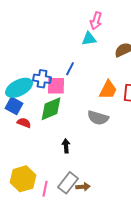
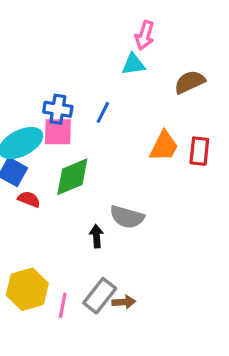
blue cross: (42, 79) -> (58, 109), moved
pink square: (56, 86) -> (58, 132), moved
gray semicircle: (98, 118) -> (127, 217), moved

